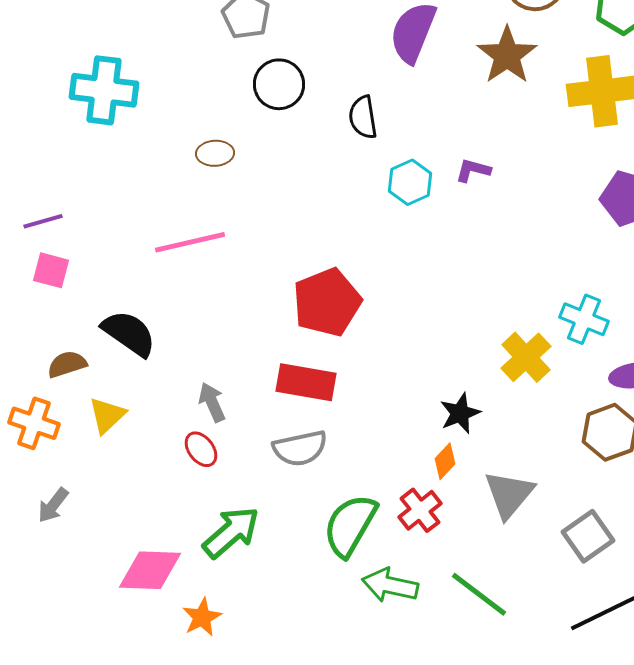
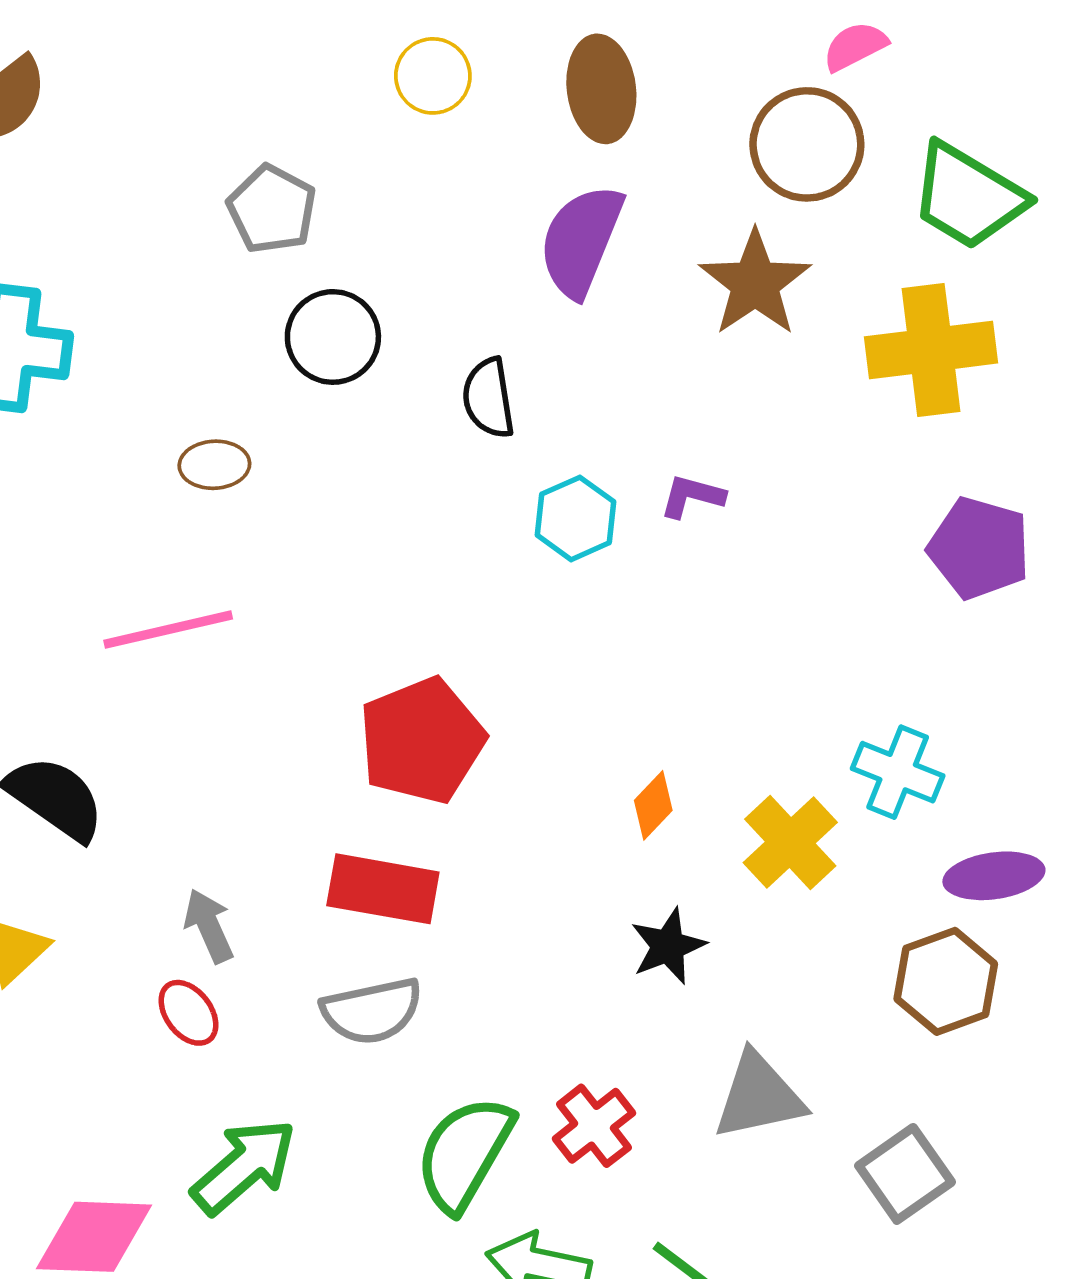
orange diamond: (445, 461) -> (653, 805), moved
gray triangle: (509, 494) -> (759, 1096), turned 38

